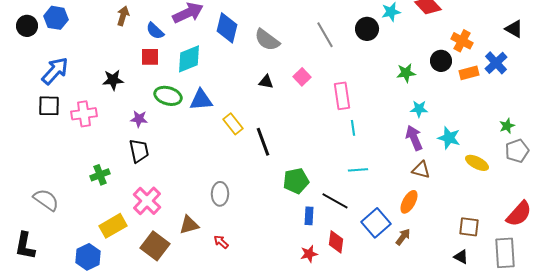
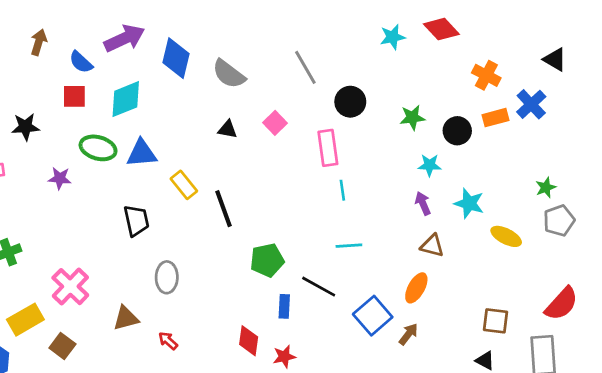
black circle: (367, 29) -> (350, 102), moved
black circle: (441, 61) -> (457, 131), moved
purple arrow: (414, 138) -> (423, 203), size x0.7
black trapezoid: (139, 151) -> (136, 221), moved
red diamond: (336, 242) -> (249, 341), moved
brown square: (155, 246) -> (62, 346), moved, size x0.7

